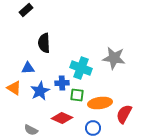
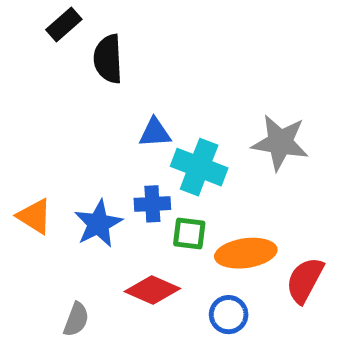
black semicircle: (44, 43) -> (108, 59), moved
blue triangle: (28, 68) -> (155, 133), moved
gray semicircle: (31, 130) -> (76, 319), turned -96

